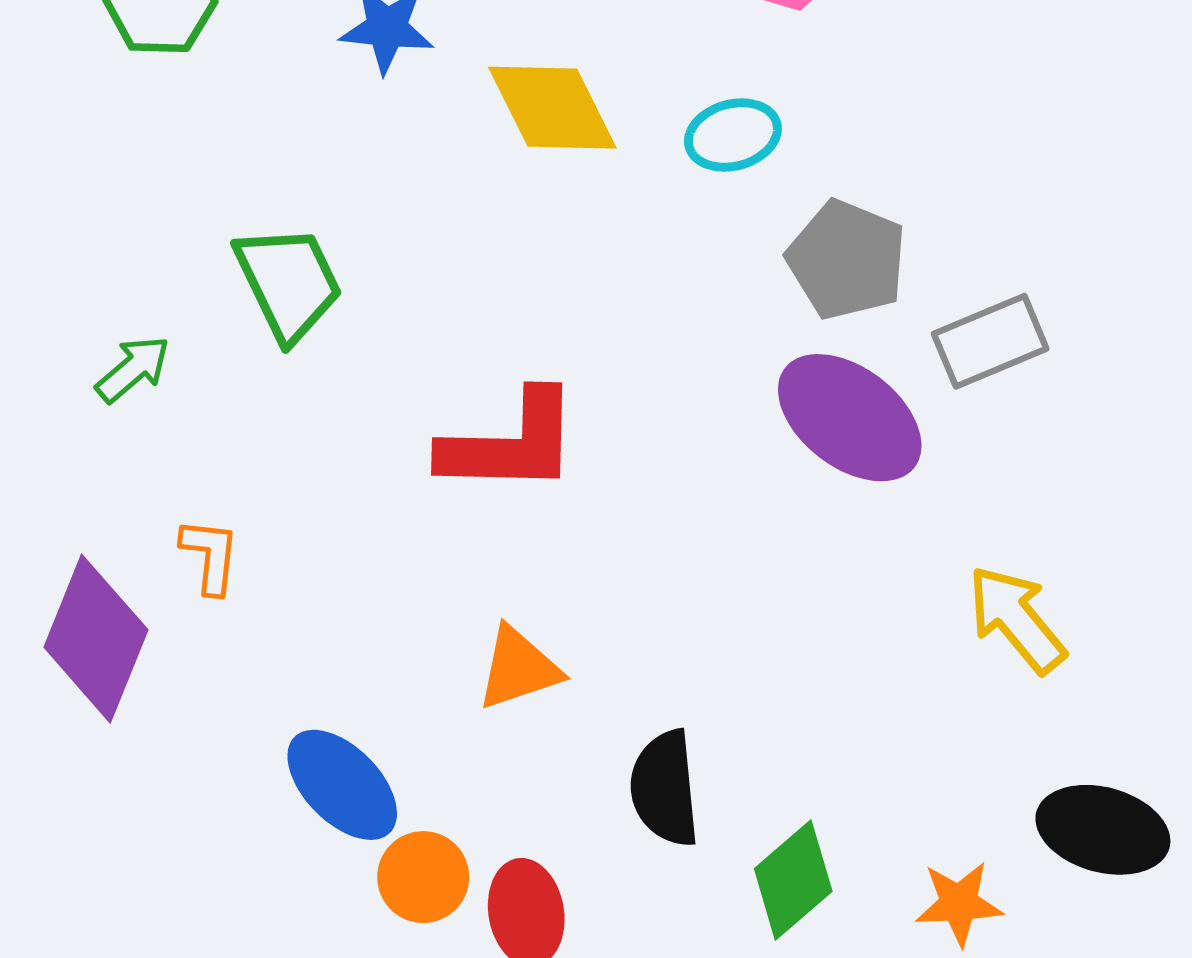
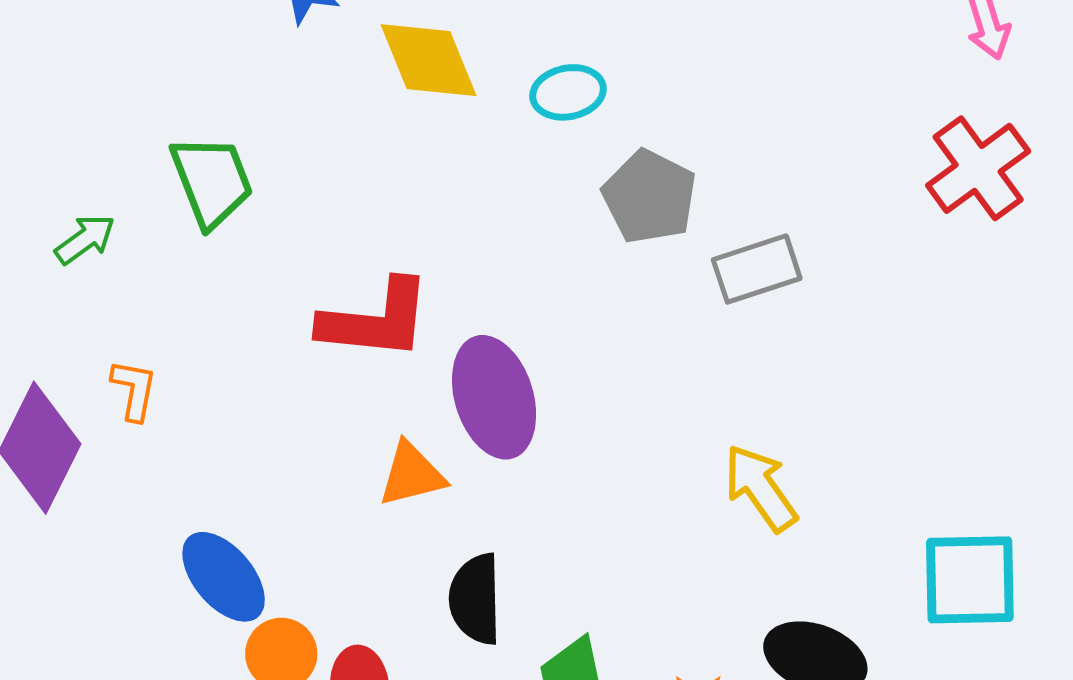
purple ellipse: (850, 418) -> (494, 397), moved, turned 31
orange triangle: (519, 668) -> (412, 474), moved

